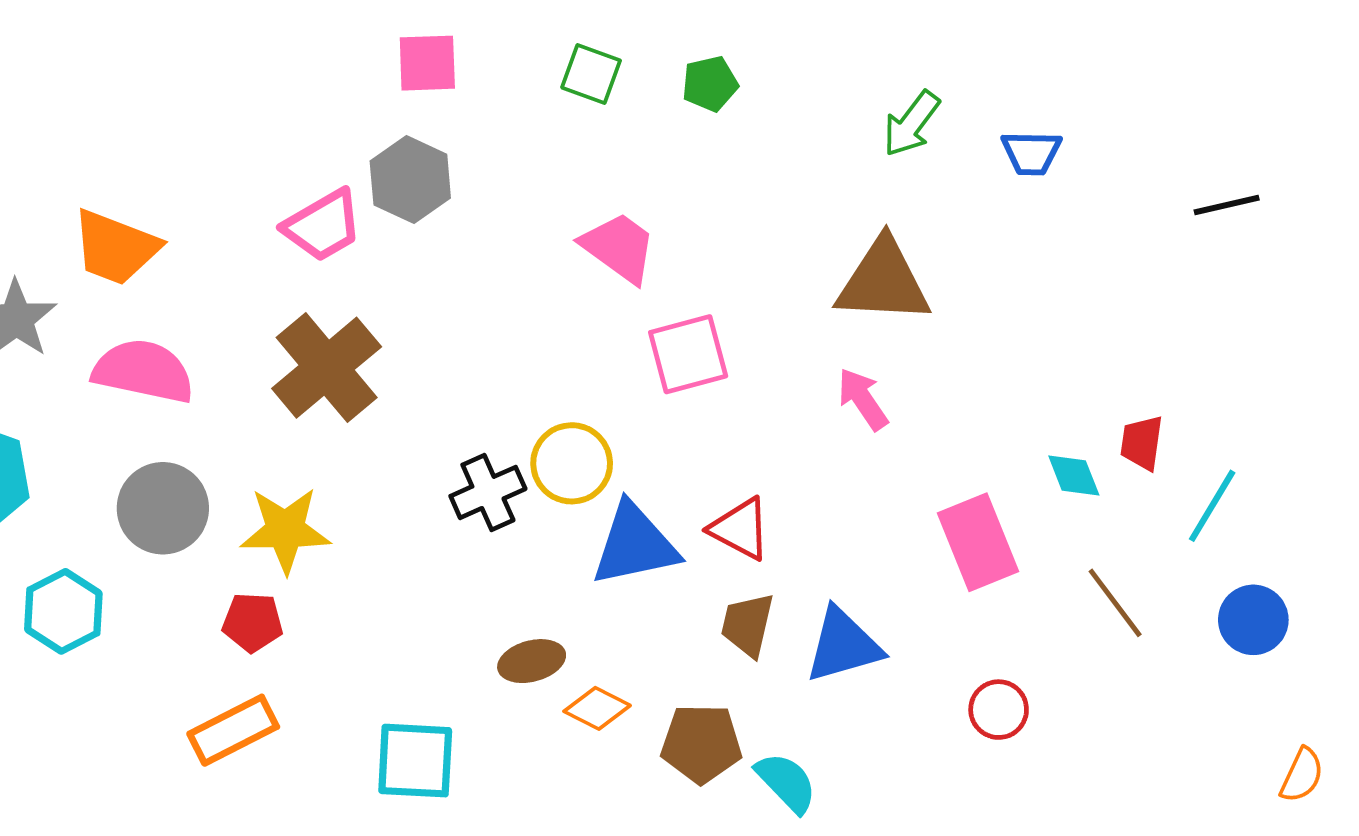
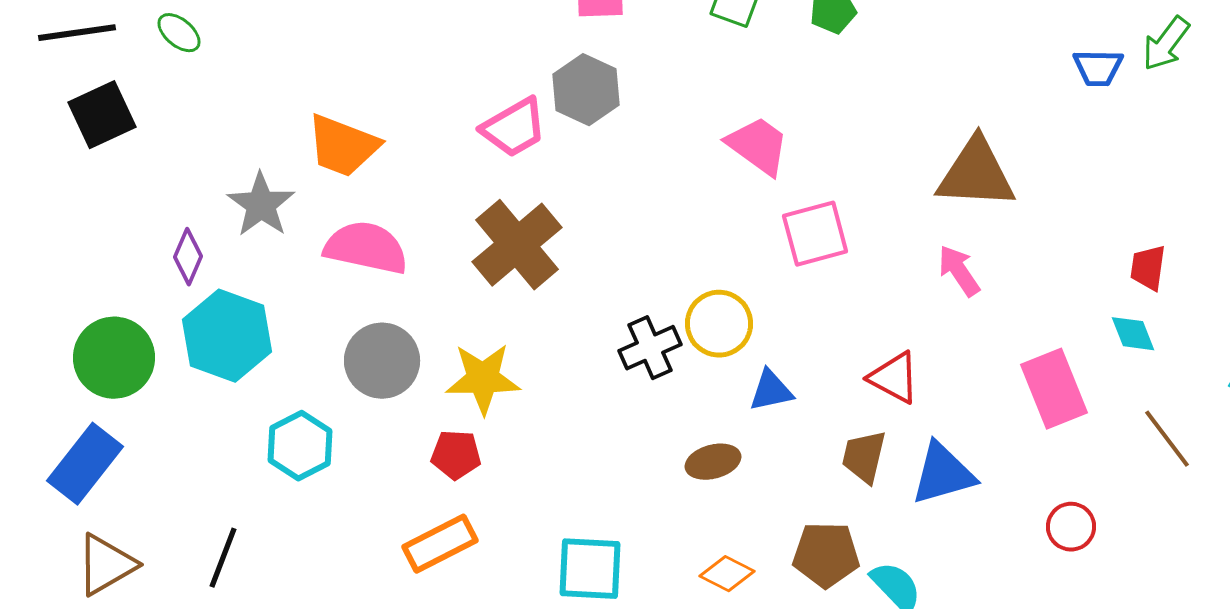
green arrow: (911, 124) -> (1166, 44), moved
red trapezoid: (1142, 443) -> (1148, 268), moved
red triangle: (740, 529) -> (894, 378), moved
blue triangle: (635, 545) -> (771, 391), size x0.6
brown ellipse: (532, 661) -> (713, 462), moved
orange diamond: (597, 708) -> (727, 574), moved

